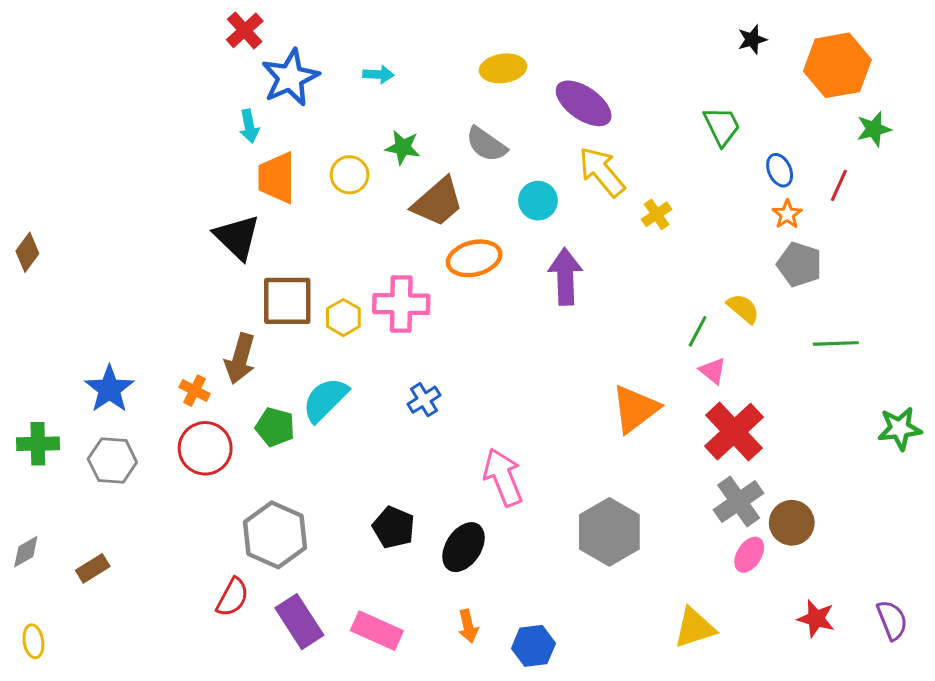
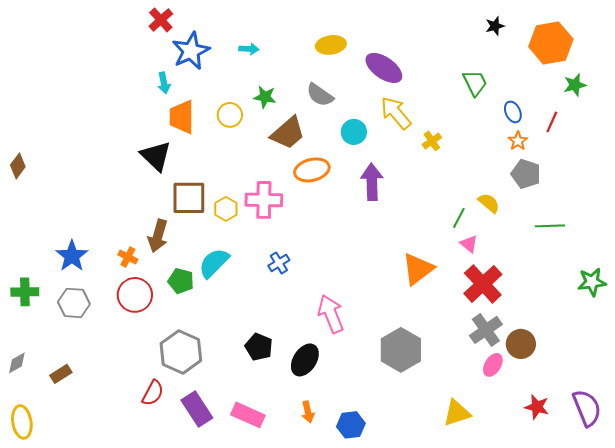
purple semicircle: (892, 620) -> (587, 408), size x1.4
yellow ellipse: (33, 641) -> (22, 422), size x1.5

